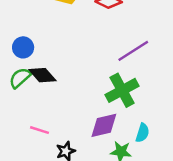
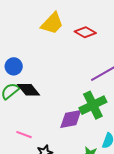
purple diamond: (104, 125) -> (71, 119), moved

